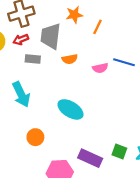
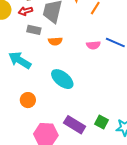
orange semicircle: (70, 59) -> (55, 41), moved
cyan arrow: (21, 94) -> (20, 60), turned 140

